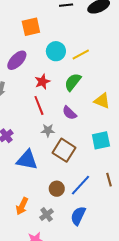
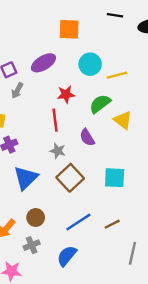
yellow triangle: (102, 101) -> (123, 120), moved
blue triangle: (27, 160) -> (26, 178), turned 50
brown line: (109, 180) -> (112, 224), turned 64
brown circle: (57, 189) -> (36, 217), moved

